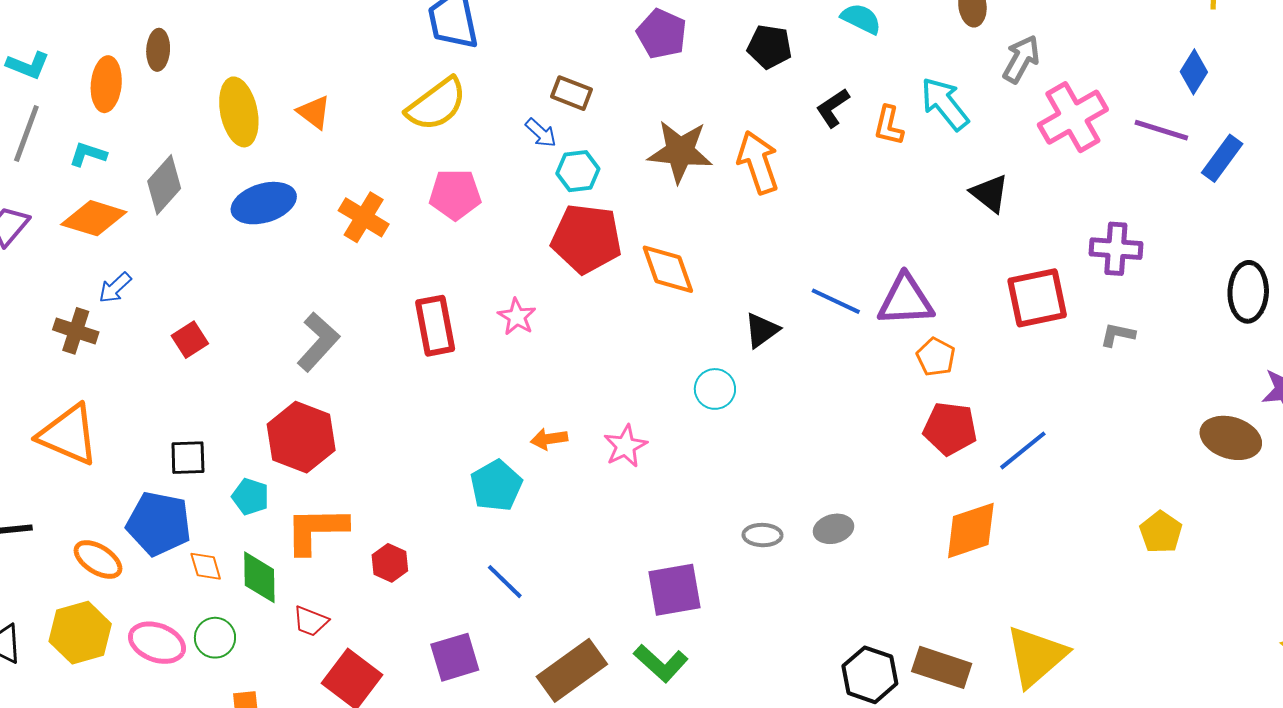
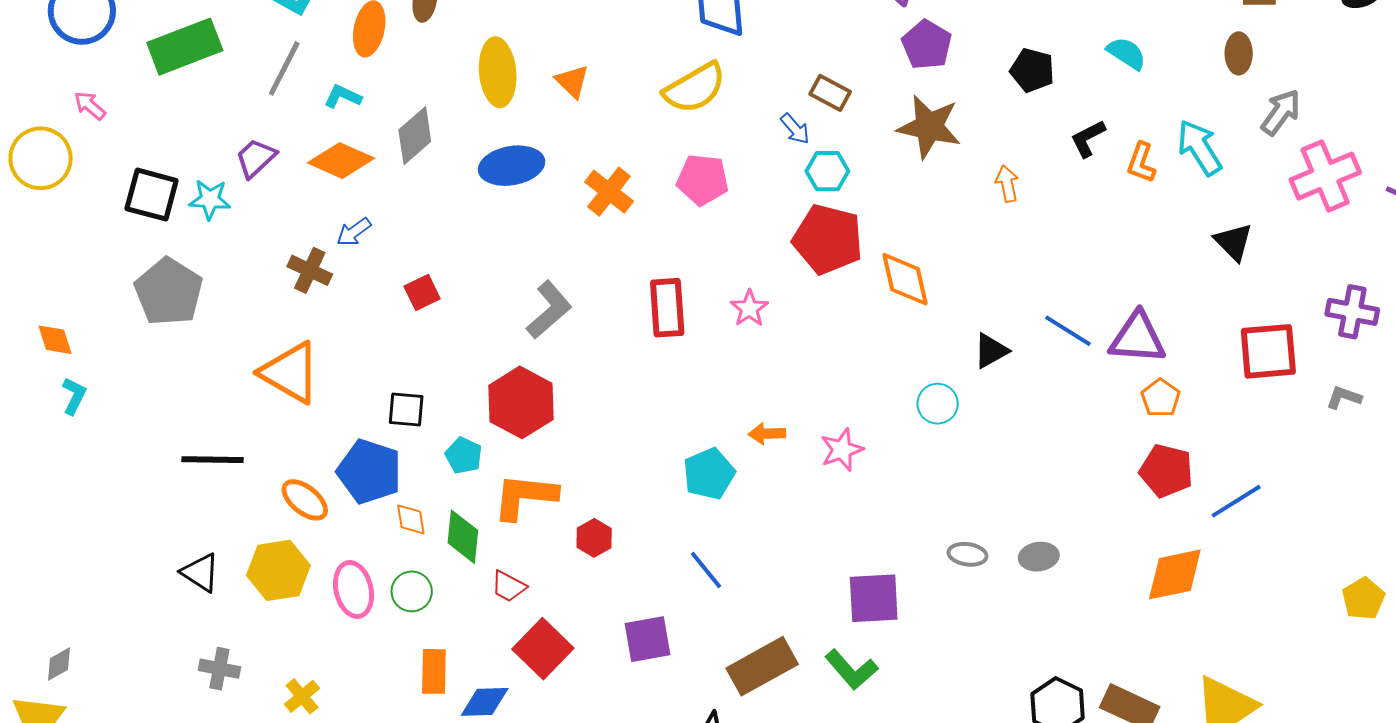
brown star: (680, 151) -> (929, 127), moved
orange arrow: (758, 162) -> (1007, 184), size x0.6
pink ellipse: (157, 643) -> (354, 589), turned 50

